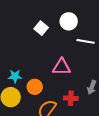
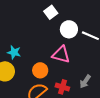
white circle: (69, 21) -> (69, 29), moved
orange circle: (35, 87) -> (40, 70), moved

